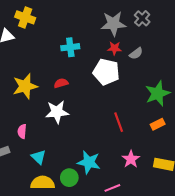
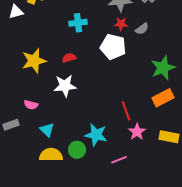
red line: (119, 122) -> (126, 111), moved
orange rectangle: (158, 124) -> (163, 98), size x1.5
pink semicircle: (22, 131) -> (31, 105), turned -80

